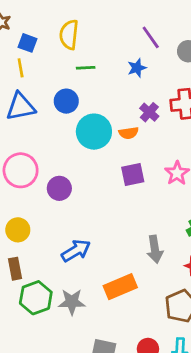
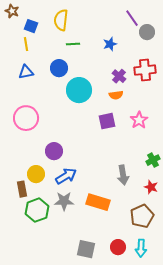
purple line: (151, 37) -> (132, 18), moved
blue triangle: (21, 107) -> (26, 72), size x0.7
orange semicircle: (129, 133) -> (116, 95), moved
purple circle: (59, 188) -> (54, 151), moved
yellow circle: (18, 230) -> (36, 174), moved
orange rectangle: (120, 287) -> (98, 202), turned 40
gray star: (72, 302) -> (64, 201), moved

